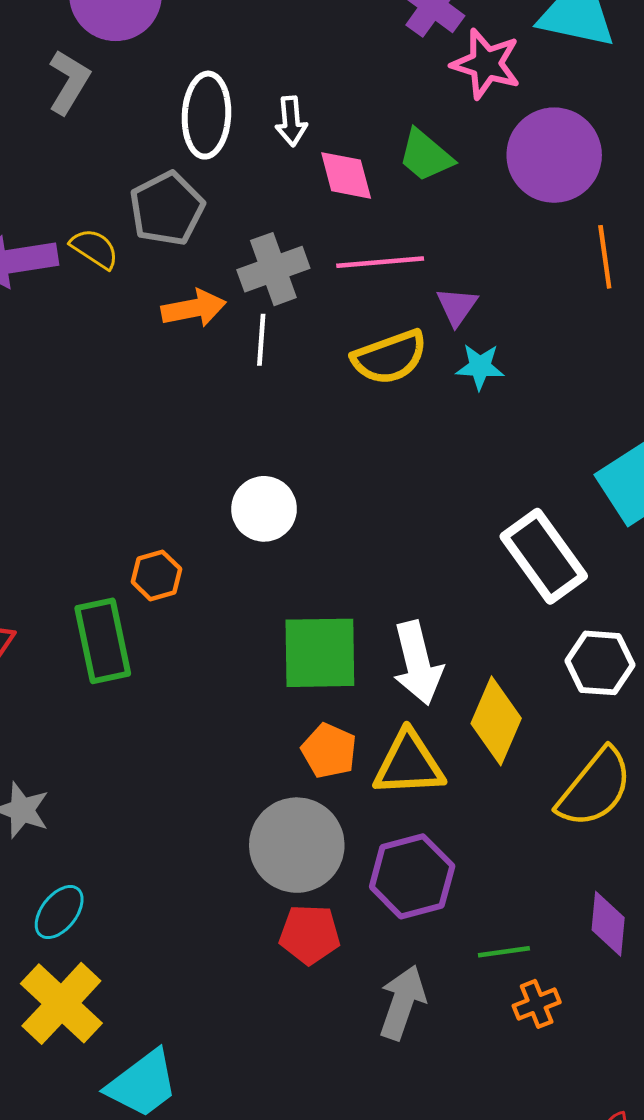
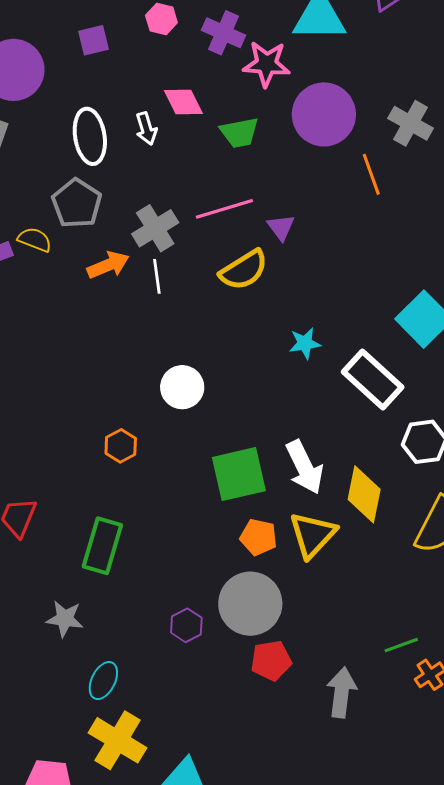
green trapezoid: (426, 156) -> (239, 133), turned -39
pink diamond: (346, 175) -> (183, 102), moved
cyan star: (480, 367) -> (305, 343), moved
green rectangle: (103, 641) -> (102, 546), moved, turned 40
yellow triangle: (409, 764) -> (313, 535), turned -32
purple hexagon: (412, 876) -> (186, 625), moved, size x0.6

